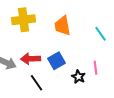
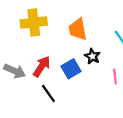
red arrow: (31, 59) -> (42, 66), turned 126
black star: (79, 77) -> (92, 56), moved

